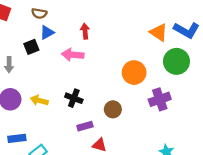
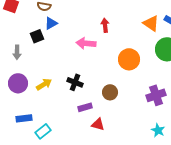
red arrow: (85, 31) -> (105, 25), moved
pink arrow: (73, 55) -> (86, 43), moved
purple cross: (160, 99) -> (156, 95), moved
yellow arrow: (39, 100) -> (44, 84), turned 133

